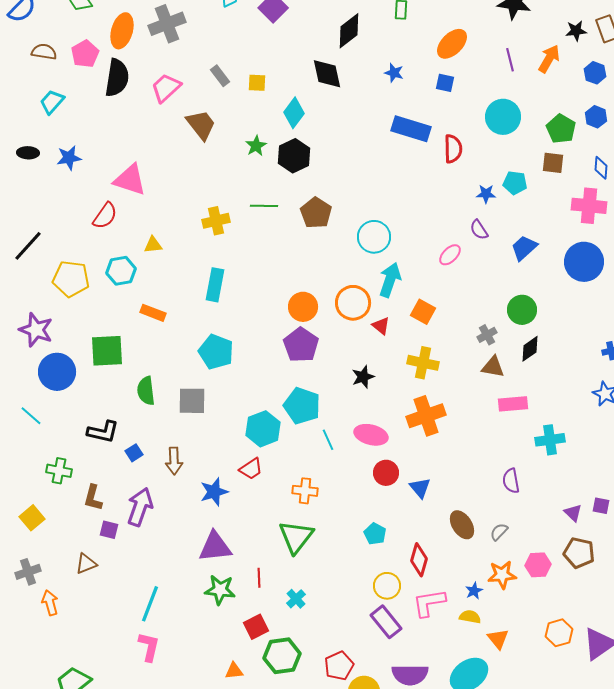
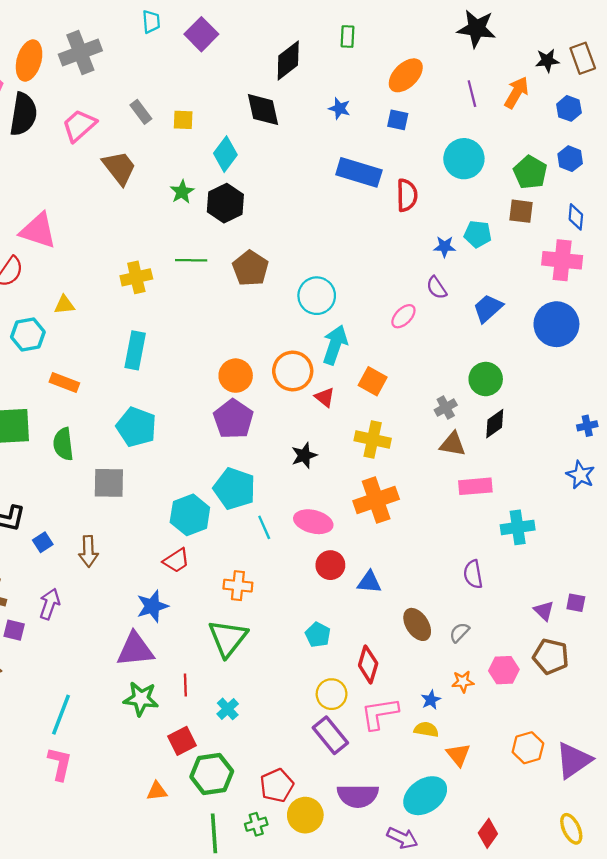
green semicircle: (146, 391) -> (63, 444), moved
blue triangle: (420, 488) -> (369, 582), turned -45
blue star: (214, 492) -> (152, 606), moved
purple arrow: (140, 507) -> (50, 604), size x0.7
orange star: (502, 575) -> (463, 682), size x0.7

